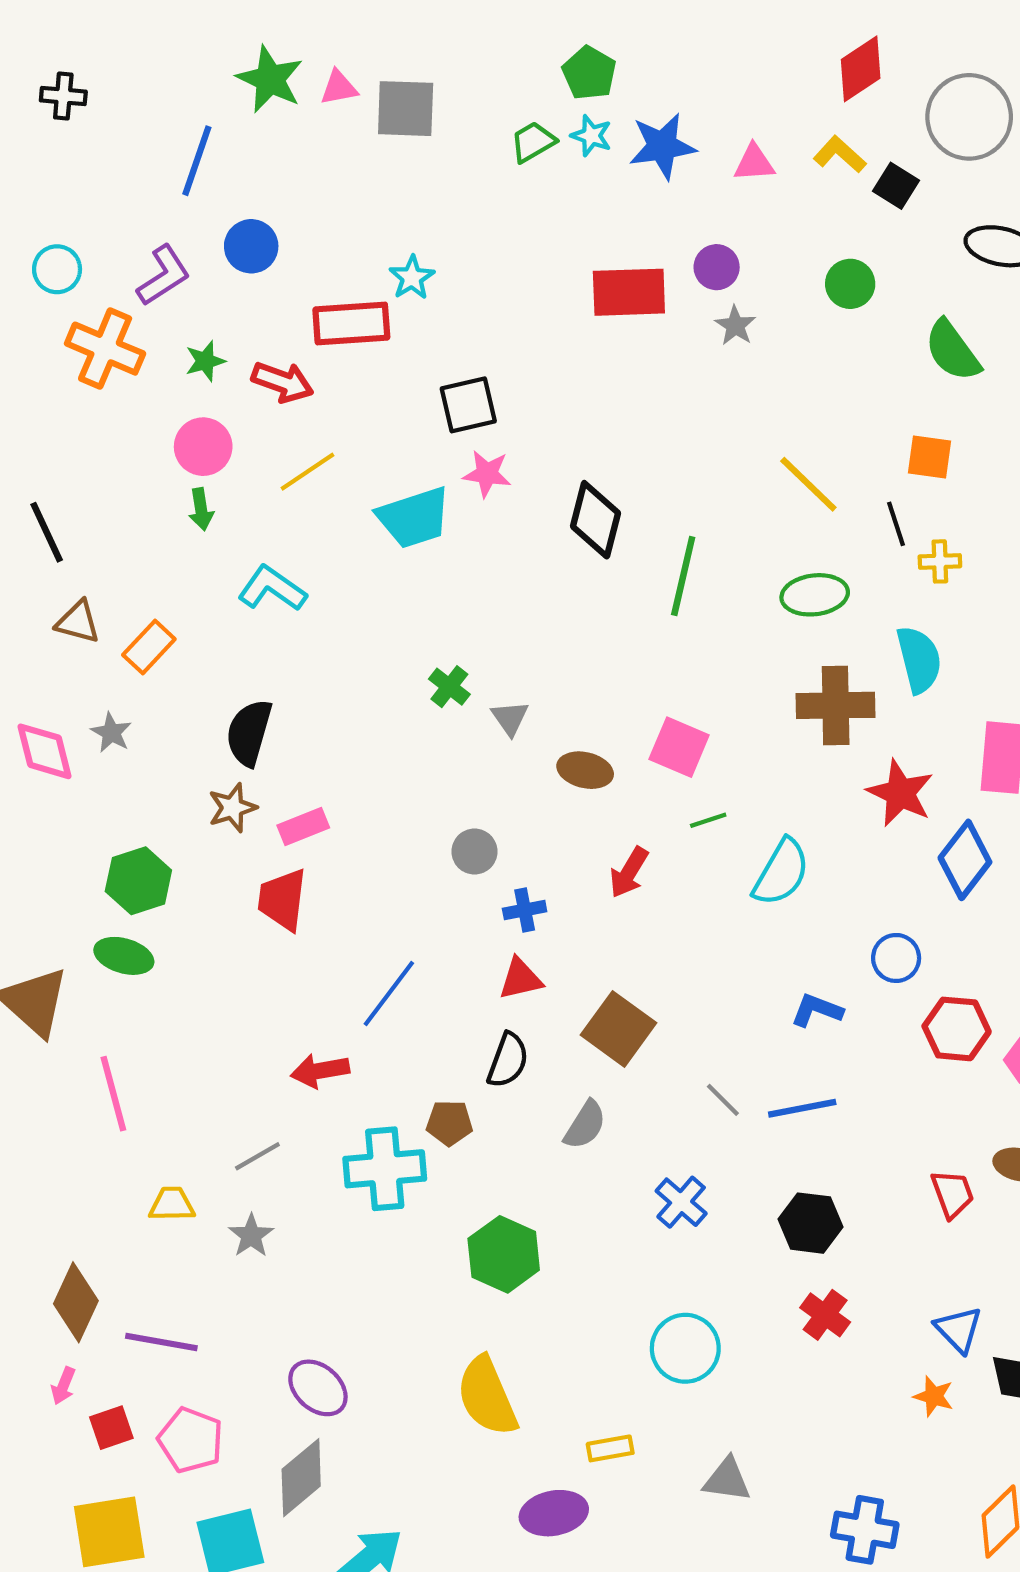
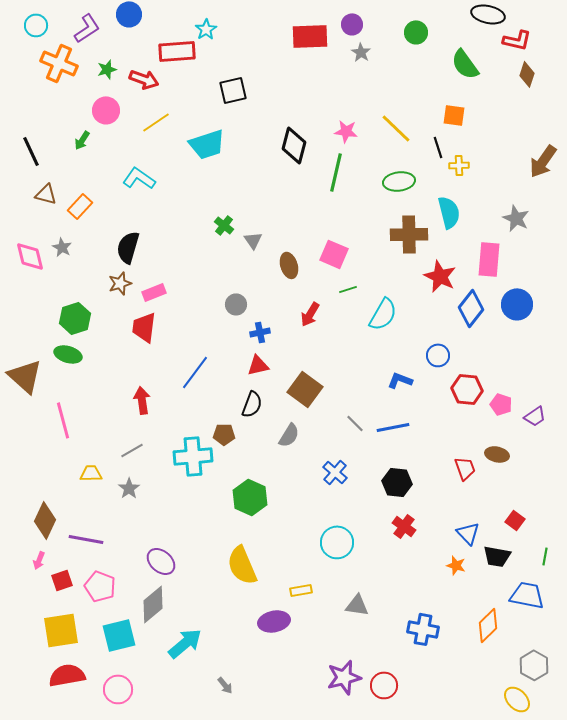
pink star: (487, 474) -> (346, 131), moved
green arrow: (201, 509) -> (82, 140), moved, turned 42
brown ellipse: (585, 770) -> (289, 265), turned 60
red arrow: (320, 1071) -> (142, 400), moved, turned 92

